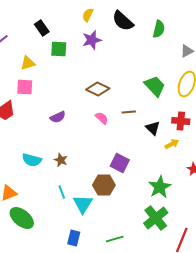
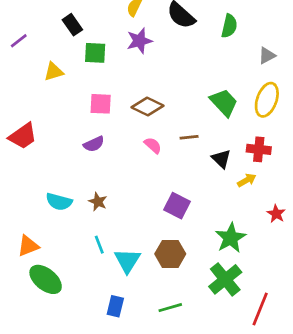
pink square: (25, 87) -> (101, 104), moved
brown hexagon: (104, 185) -> (170, 254), moved

